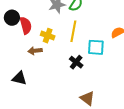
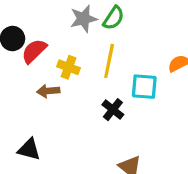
red semicircle: (26, 25) -> (34, 51), turned -120
black triangle: (19, 78) -> (29, 149), moved

